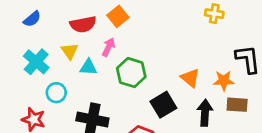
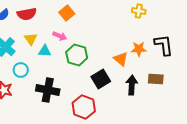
red semicircle: (83, 24) -> (27, 14), moved
pink arrow: (108, 47) -> (60, 36), turned 88
orange star: (224, 81) -> (139, 49), moved

